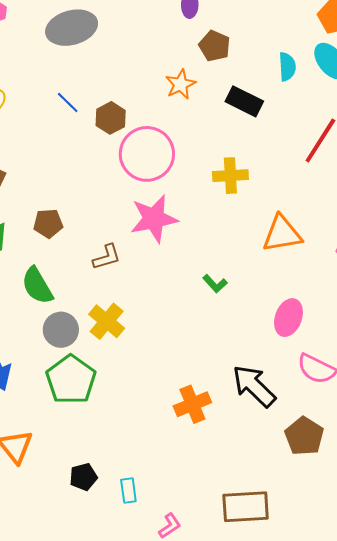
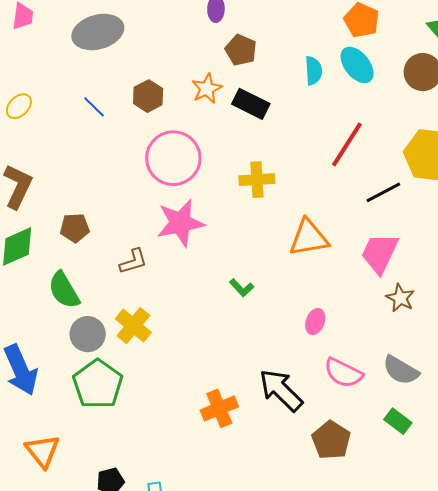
black rectangle: (244, 101) -> (251, 104), moved
brown hexagon: (111, 118) -> (148, 96), moved
pink ellipse: (288, 318) -> (315, 322), size x0.7

